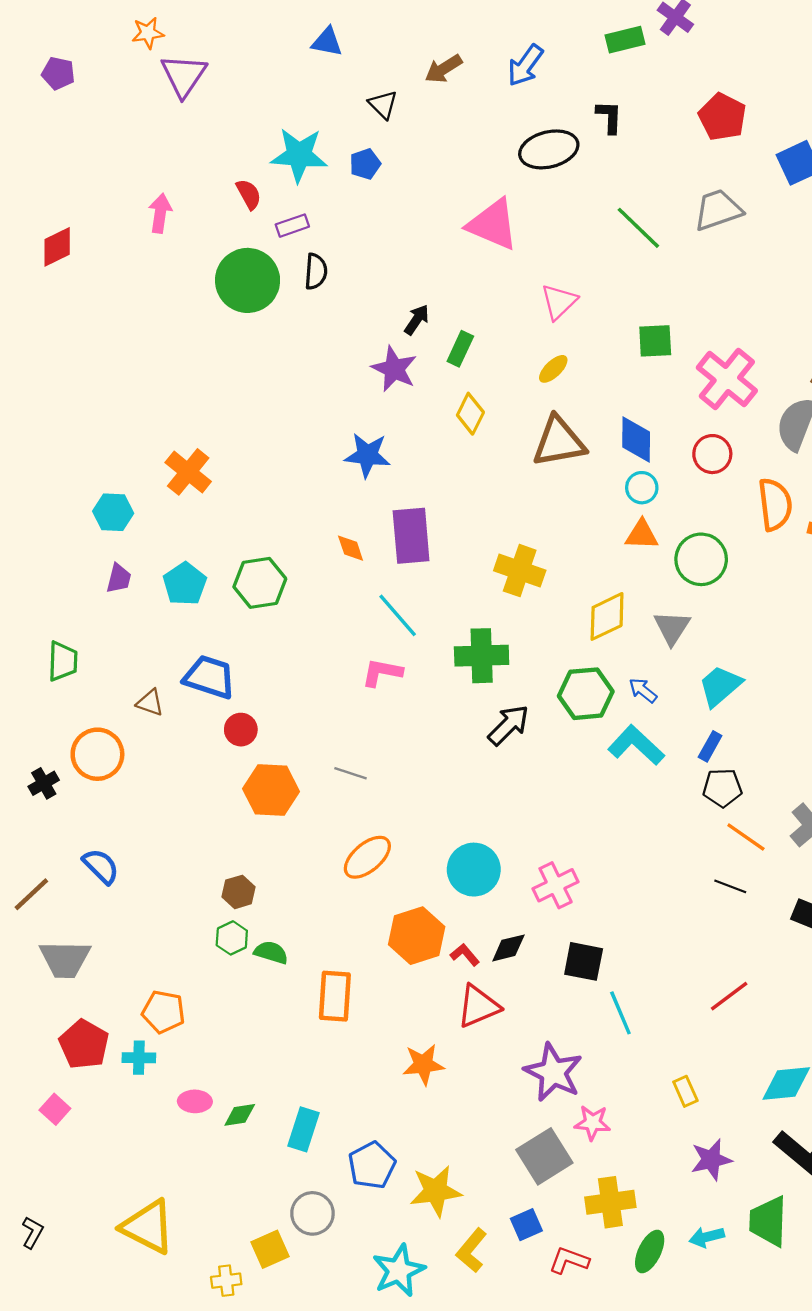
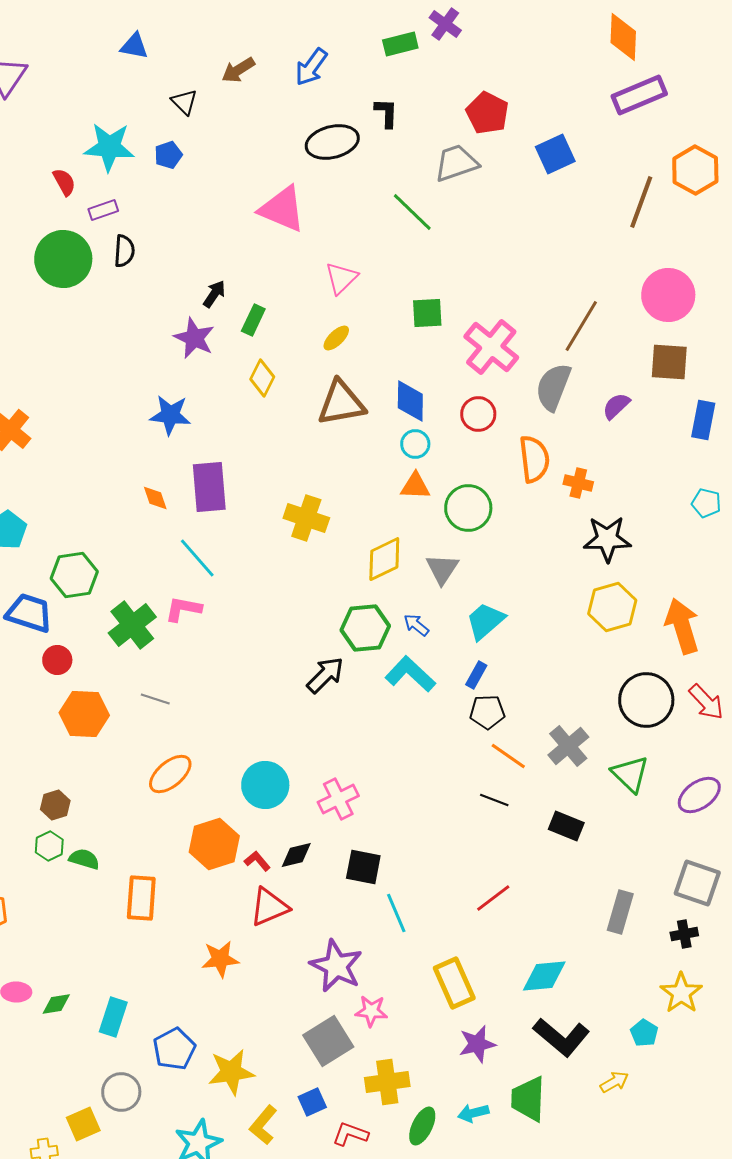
gray trapezoid: (718, 210) -> (456, 163), moved
green hexagon: (260, 583) -> (74, 575), moved
green cross: (482, 656) -> (132, 625), moved, turned -36
black arrow: (508, 725) -> (325, 675), moved
yellow rectangle: (685, 1091) -> (454, 983), size x1.8

